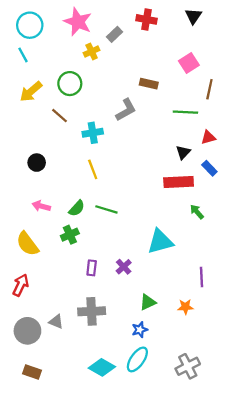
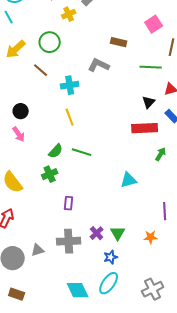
gray L-shape: (126, 110) -> (99, 65), turned -125
pink arrow: (41, 206) -> (19, 134), moved, turned -140
green arrow: (197, 212) -> (161, 154), turned 72
cyan triangle: (160, 242) -> (129, 180), size x0.7
purple cross: (124, 267) -> (97, 233), moved
green triangle: (148, 302) -> (118, 233), turned -35
gray triangle: (56, 322) -> (38, 250), turned -40
cyan diamond: (102, 367) -> (78, 290), turned 35

